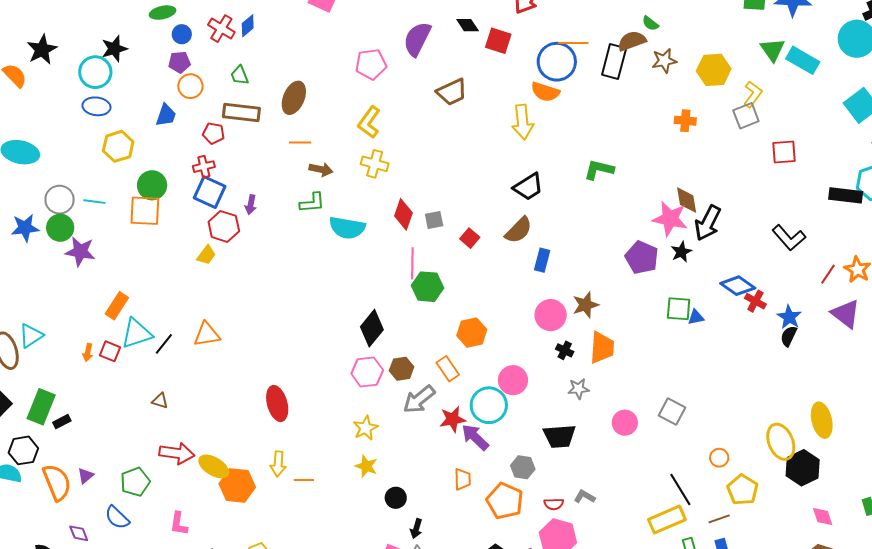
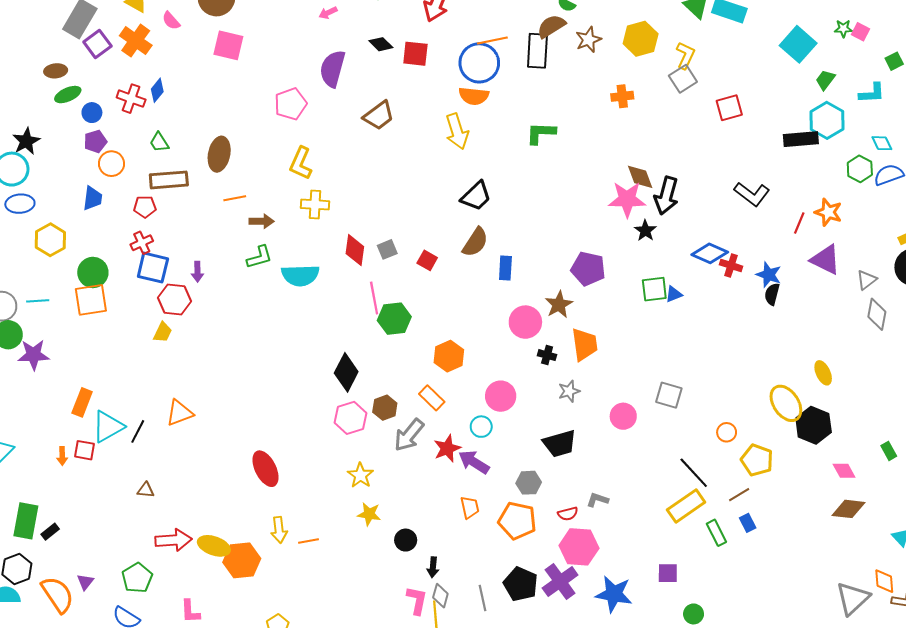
green L-shape: (599, 170) -> (541, 133), moved
purple pentagon: (642, 258) -> (588, 269), moved
cyan circle: (489, 405) -> (481, 427), size x0.6
yellow ellipse: (822, 420) -> (823, 373), size x0.7

